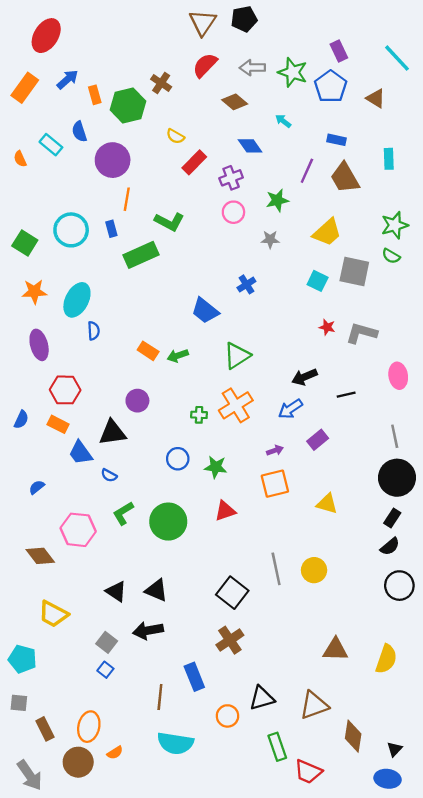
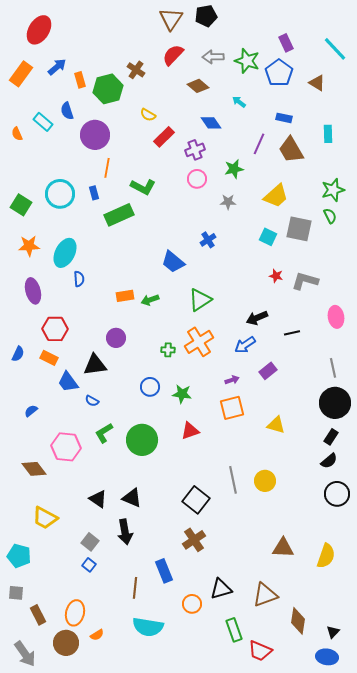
green semicircle: (391, 256) -> (330, 216), turned -147
orange rectangle: (148, 351) -> (125, 296), turned -42
black arrow: (148, 631) -> (125, 532), turned -90

